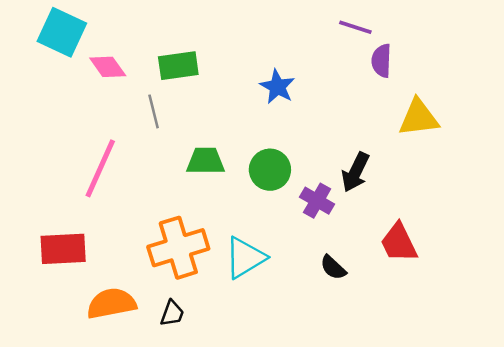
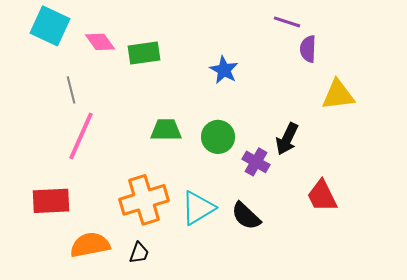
pink diamond: (108, 67) -> (100, 42), moved
gray line: (154, 111) -> (71, 90), moved
black semicircle: (333, 268) -> (246, 216), moved, size x1.4

